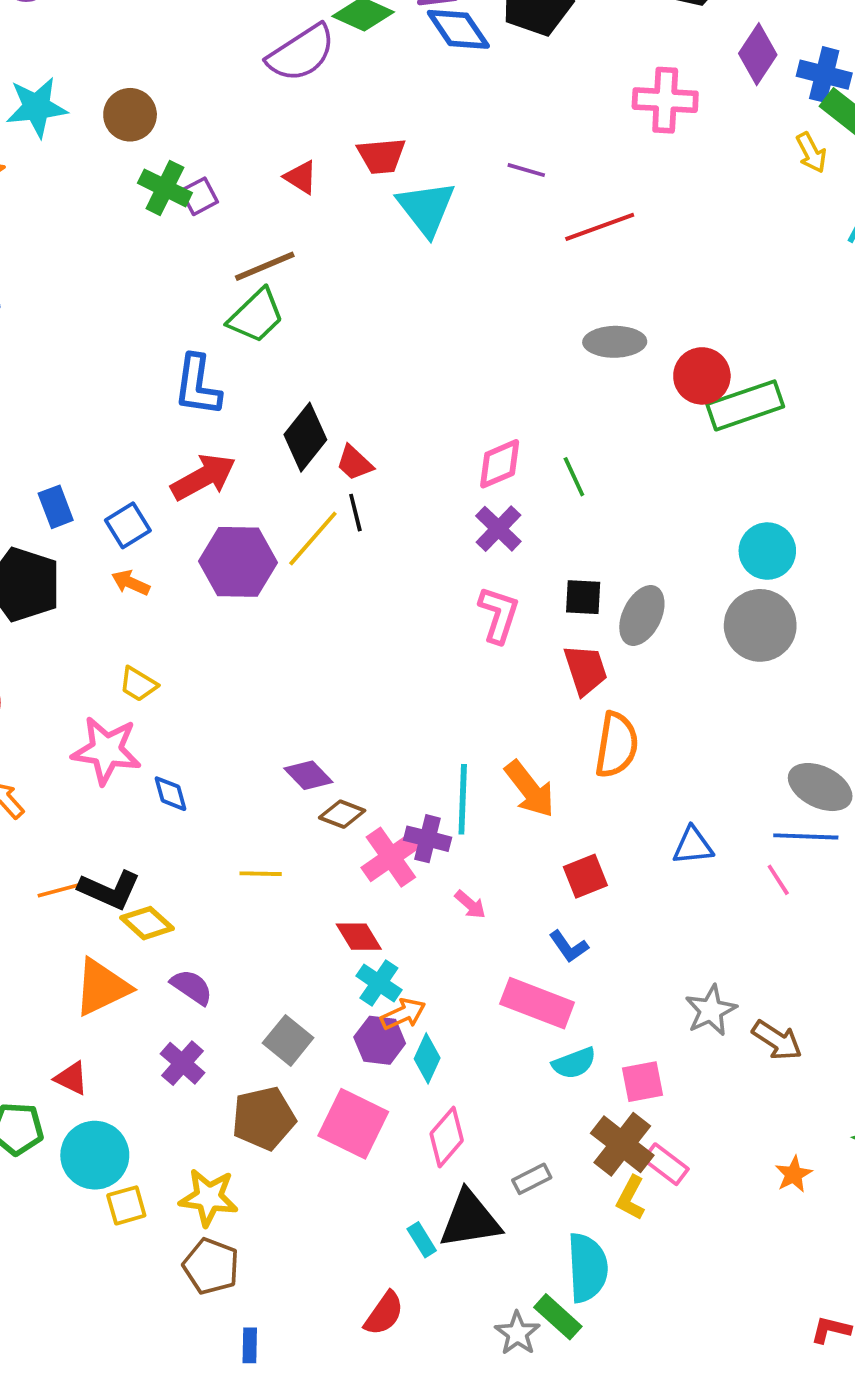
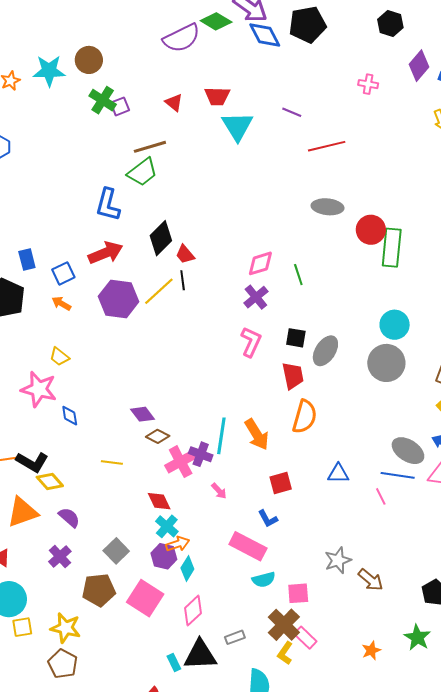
pink cross: (665, 100) -> (368, 84), size x0.6
cyan star: (37, 107) -> (49, 71), moved
green rectangle: (745, 405) -> (392, 248), turned -72

